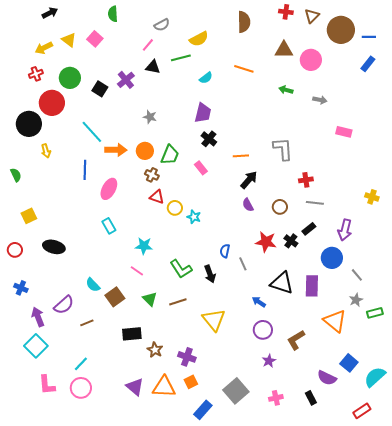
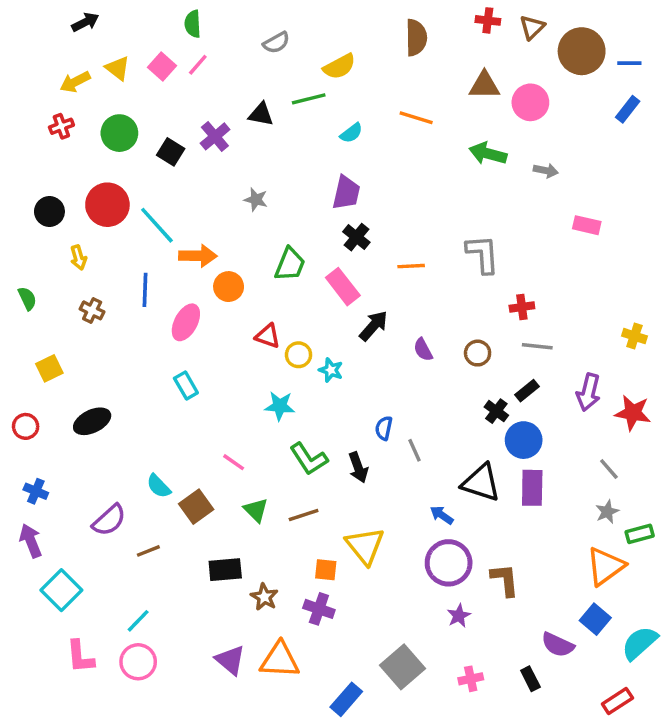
pink line: (148, 45) -> (198, 65), moved
green arrow: (286, 90) -> (488, 154), size x1.5
red circle: (52, 103) -> (107, 205), moved
black circle: (29, 124) -> (49, 211), size x0.7
orange circle: (145, 151) -> (229, 287), moved
pink rectangle: (201, 168) -> (343, 287), size x1.5
brown cross: (152, 175) -> (92, 310), moved
black arrow: (249, 180) -> (374, 326), moved
red star: (266, 242) -> (633, 413), moved
cyan star: (144, 246) -> (280, 406), moved
black ellipse: (54, 247) -> (92, 421), turned -40
blue circle: (332, 258) -> (524, 440), moved
purple arrow: (38, 317) -> (31, 541), moved
orange triangle: (335, 321) -> (605, 566), moved, turned 45
purple circle: (263, 330) -> (449, 563), size x1.4
brown L-shape: (296, 340) -> (505, 580), turned 115
orange square: (191, 382) -> (326, 570), moved, turned 32

